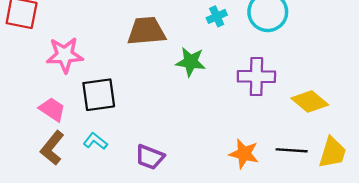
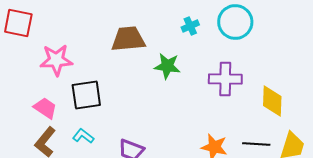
yellow diamond: (310, 101) -> (272, 101), turned 52

